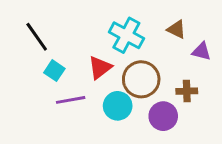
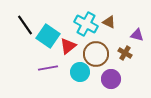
brown triangle: (176, 29) -> (109, 22), moved
cyan square: (54, 71) -> (48, 36), moved, size x1.6
brown cross: (187, 91) -> (125, 53), moved, turned 32

